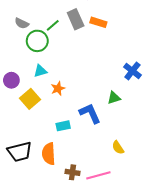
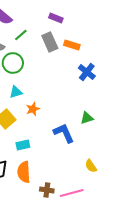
green line: (53, 25) -> (21, 35), moved
blue cross: (132, 71) -> (87, 72), moved
cyan rectangle: (63, 126) -> (23, 145), moved

